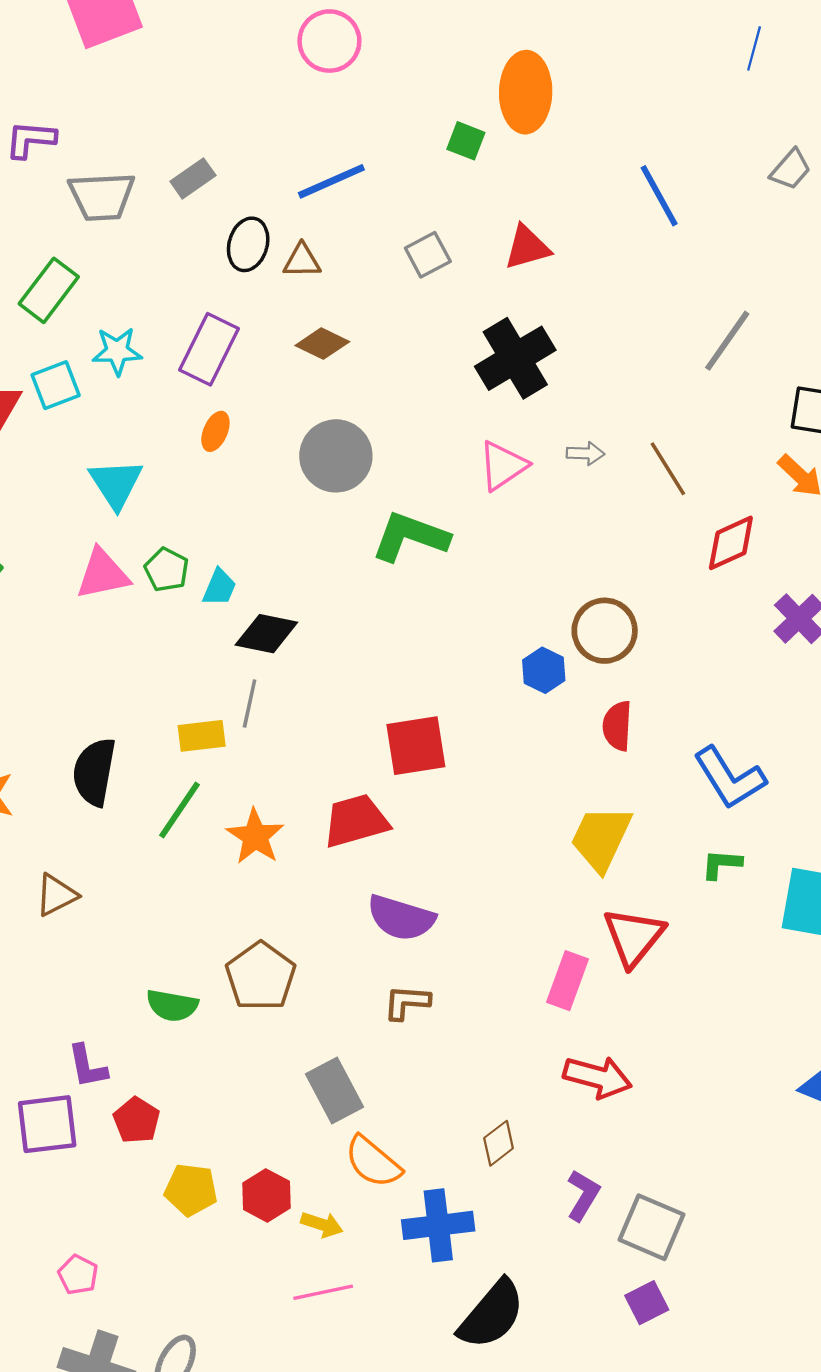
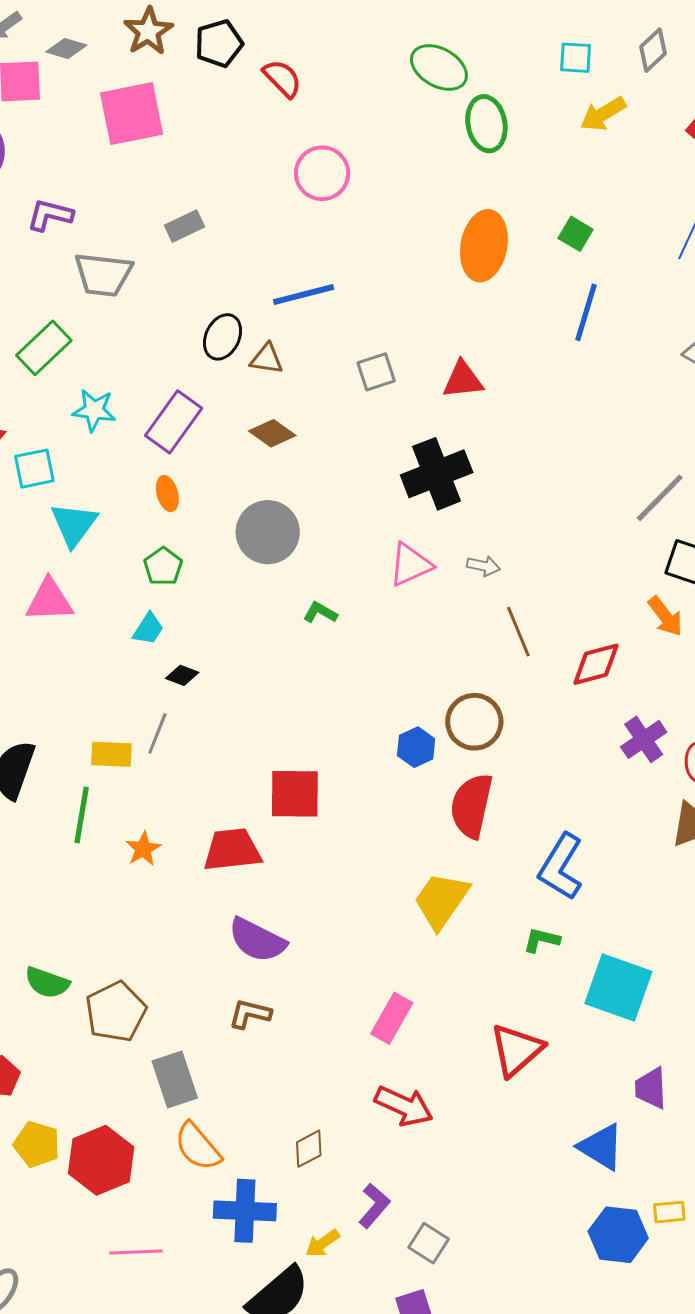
green square: (466, 141) -> (576, 234), moved
gray rectangle: (193, 178) -> (185, 226), moved
blue line: (659, 196) -> (586, 312), moved, turned 36
gray line: (727, 341) -> (660, 498), moved
cyan square: (56, 385) -> (34, 469), moved
orange ellipse: (215, 431) -> (167, 494), turned -48
brown line: (668, 469) -> (518, 632), moved
green L-shape: (410, 537) -> (320, 613), size x0.5
green pentagon: (167, 570) -> (163, 566), moved
black diamond: (266, 634) -> (182, 675), size x0.6
red semicircle: (617, 726) -> (472, 806), size x1.5
blue L-shape: (730, 778) -> (561, 867), turned 54
green line: (180, 810) -> (82, 815), turned -34
orange star: (255, 836) -> (143, 849), size x0.7
red triangle: (634, 937) -> (516, 1050), moved
brown pentagon: (261, 976) -> (116, 1012), moved
red hexagon: (266, 1195) -> (101, 1160), size x1.5
yellow arrow: (322, 1224) -> (323, 1243), moved, turned 117
gray square: (651, 1227) -> (429, 1243), size x0.7

